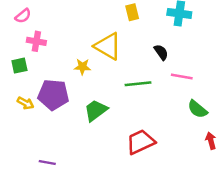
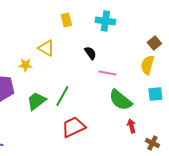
yellow triangle: (108, 46) -> (46, 48), size x0.7
green line: (138, 84) -> (62, 96), moved, turned -55
green semicircle: (197, 109) -> (120, 100), size x1.4

